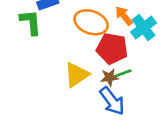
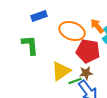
green L-shape: (31, 22) -> (30, 45), moved
green line: (123, 73) -> (75, 81), moved

